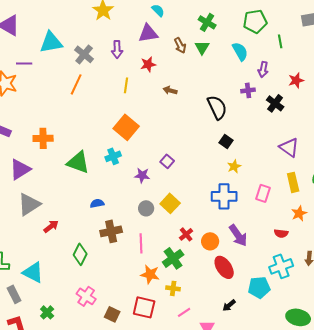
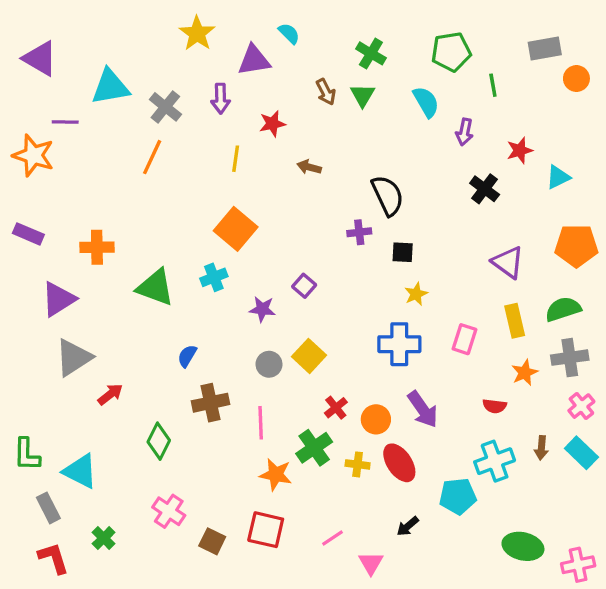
purple triangle: (148, 33) -> (254, 60), moved
purple cross: (248, 90) -> (359, 232), moved
black square: (226, 141) -> (403, 252), turned -32
blue semicircle: (97, 203) -> (187, 356), turned -48
yellow cross: (173, 288) -> (358, 464), moved

